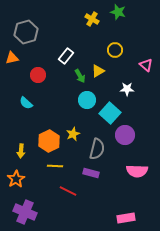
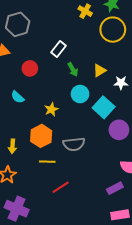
yellow circle: (115, 50) -> (113, 30), moved, size x1.6
yellow triangle: (98, 71) -> (99, 70), moved
yellow star: (73, 134) -> (51, 109), moved
gray semicircle: (97, 149) -> (74, 144), moved, turned 70
purple rectangle: (91, 173) -> (115, 188), moved, turned -42
red line: (68, 191) -> (61, 187), turned -60

